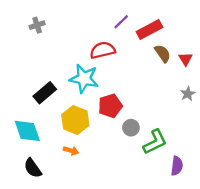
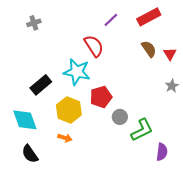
red rectangle: (149, 29) -> (149, 17), moved
red semicircle: (103, 50) -> (94, 46), turned 70

